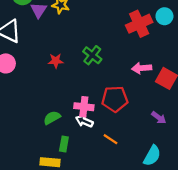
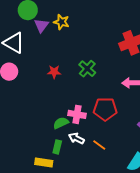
green semicircle: (52, 118) -> (61, 123), moved
white arrow: (84, 121) -> (76, 138), moved

